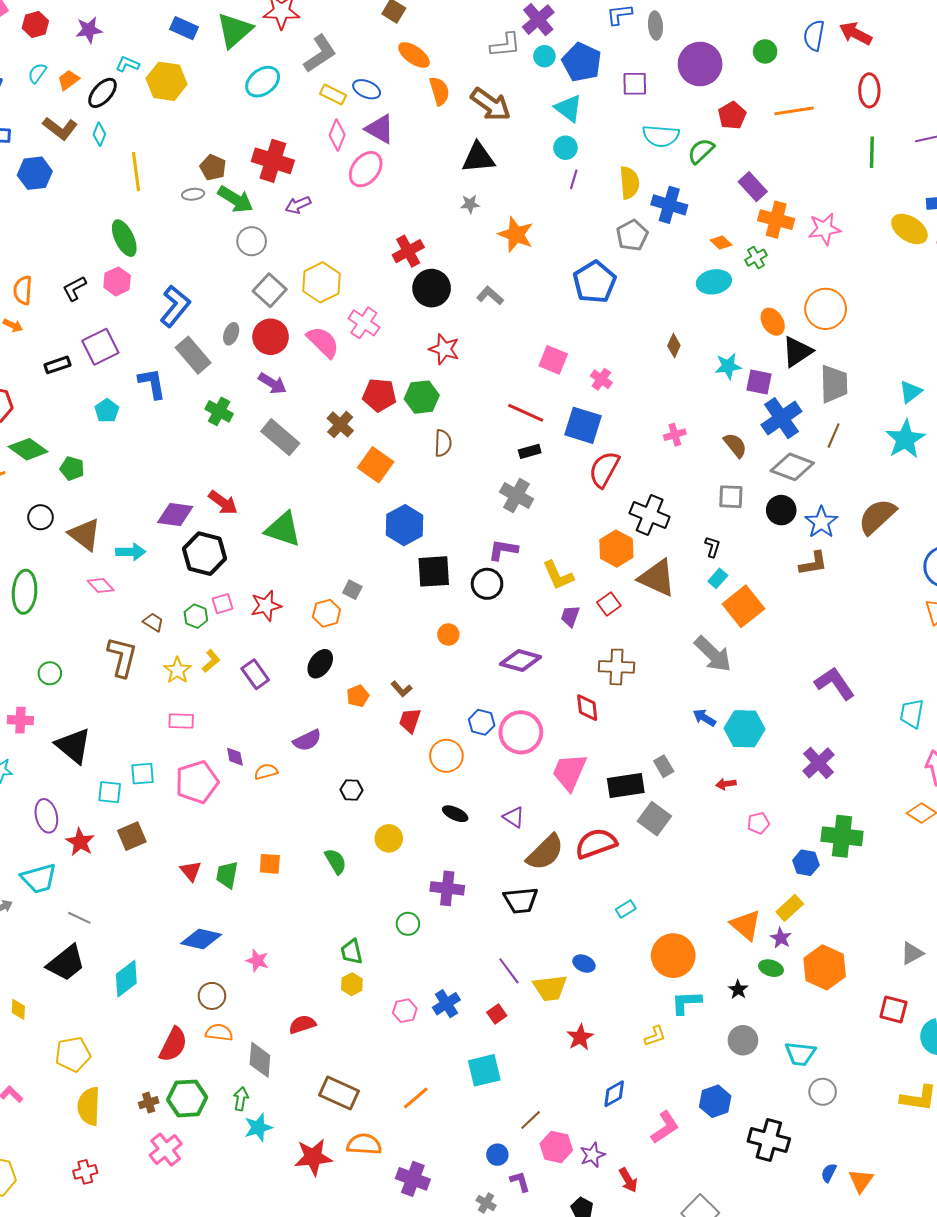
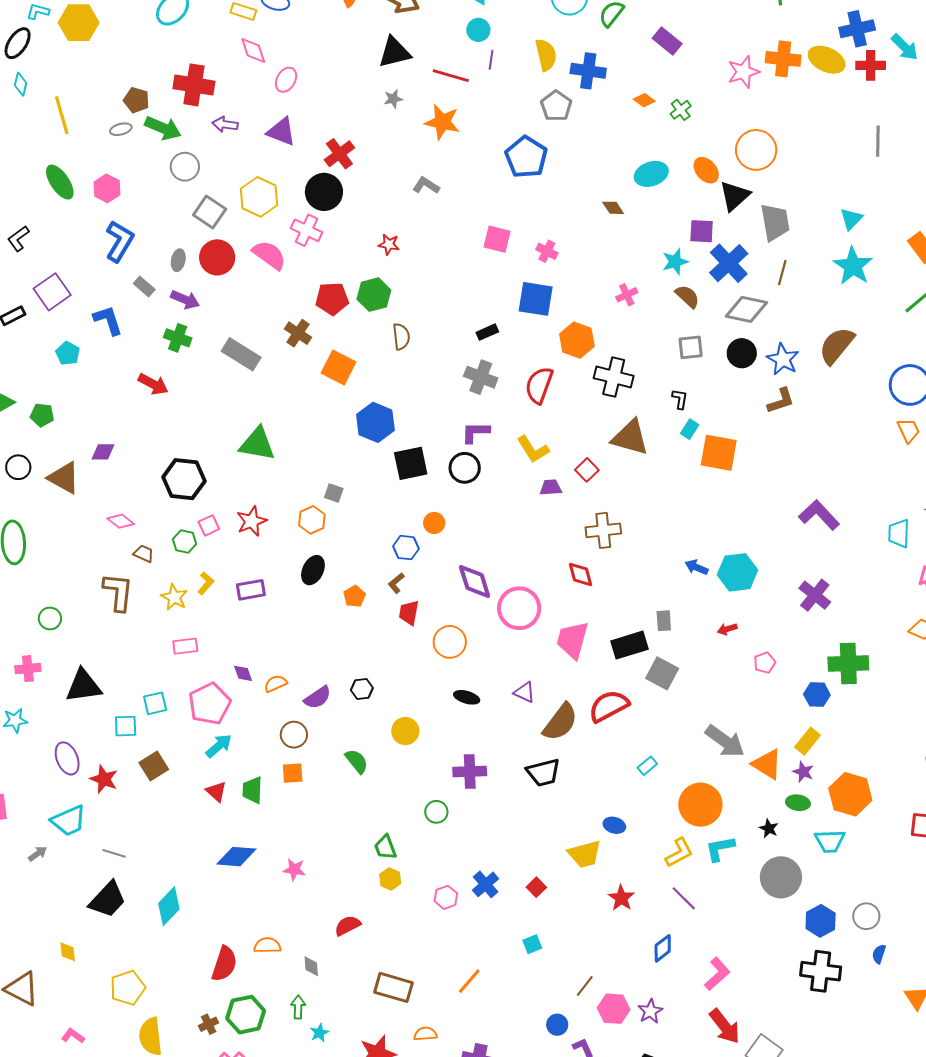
purple triangle: (380, 129) -> (281, 132), moved
pink diamond: (337, 135) -> (253, 50), turned -32
pink ellipse: (366, 169) -> (286, 80), size x0.7
purple arrow: (298, 205) -> (225, 124), turned 40
orange cross: (776, 220) -> (783, 59), moved
pink hexagon: (117, 281) -> (107, 188), moved
cyan ellipse: (714, 282) -> (651, 174), moved
black circle: (432, 288) -> (324, 192), moved
brown diamond: (674, 346) -> (613, 208), turned -50
red star: (444, 349) -> (389, 244), size x0.7
gray rectangle: (193, 355) -> (144, 287), size x0.6
cyan star: (728, 366) -> (675, 262), moved
purple arrow: (272, 383) -> (185, 300), moved
red line: (526, 413) -> (451, 76), moved
red semicircle: (604, 469) -> (539, 385), moved
red arrow: (223, 503) -> (153, 384), moved
purple diamond: (175, 514) -> (103, 452), moved, size x0.7
orange hexagon: (616, 549) -> (577, 340), moved
cyan arrow: (131, 552) -> (219, 746), moved, turned -32
pink diamond: (101, 586) -> (121, 521), moved
orange square: (743, 606) -> (719, 453), turned -33
purple trapezoid: (570, 616) -> (551, 487), turned 75
gray arrow: (713, 654) -> (725, 741), moved
purple diamond: (521, 661) -> (475, 581), moved, turned 66
purple rectangle: (255, 674) -> (251, 590), turned -56
brown L-shape: (402, 689) -> (396, 583), turned 100
blue hexagon: (482, 722) -> (406, 548), moved
purple semicircle: (307, 740) -> (318, 697), moved
black triangle: (73, 746) -> (83, 686), turned -39
gray rectangle: (664, 766) -> (664, 621), turned 35
purple line: (509, 971) -> (684, 898), moved
brown circle: (212, 996) -> (294, 735), moved
yellow L-shape: (655, 1036) -> (679, 853), moved, size x1.4
gray circle: (743, 1040) -> (781, 877), size x1.4
cyan trapezoid: (800, 1054) -> (830, 841), moved
gray diamond: (260, 1060) -> (311, 966), size x0.6
cyan square: (484, 1070) -> (532, 944), size x0.6
blue hexagon: (715, 1101) -> (821, 921), moved
cyan star: (258, 1128) -> (319, 1033), size x0.7
orange semicircle: (364, 1144) -> (425, 1034), size x0.7
blue semicircle: (829, 1173) -> (879, 954), moved
red arrow: (628, 1180) -> (725, 1026), moved, size x1.5

